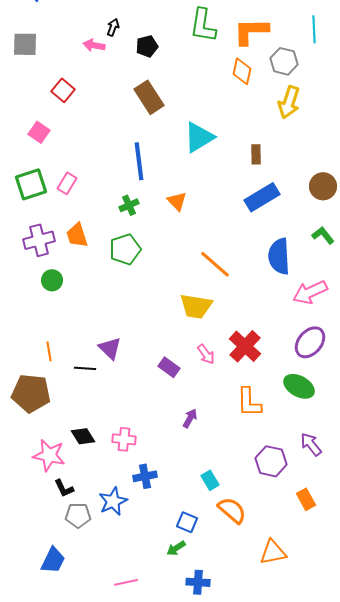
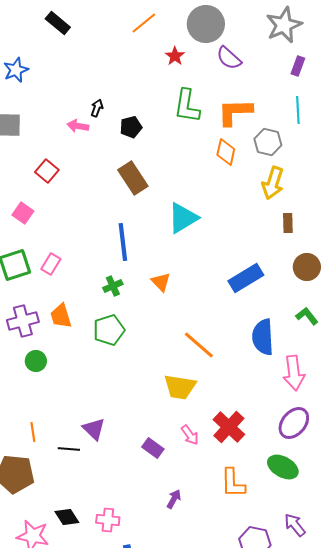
brown rectangle: (256, 154) -> (288, 223), moved
pink arrow: (310, 292) -> (294, 373), turned -72

